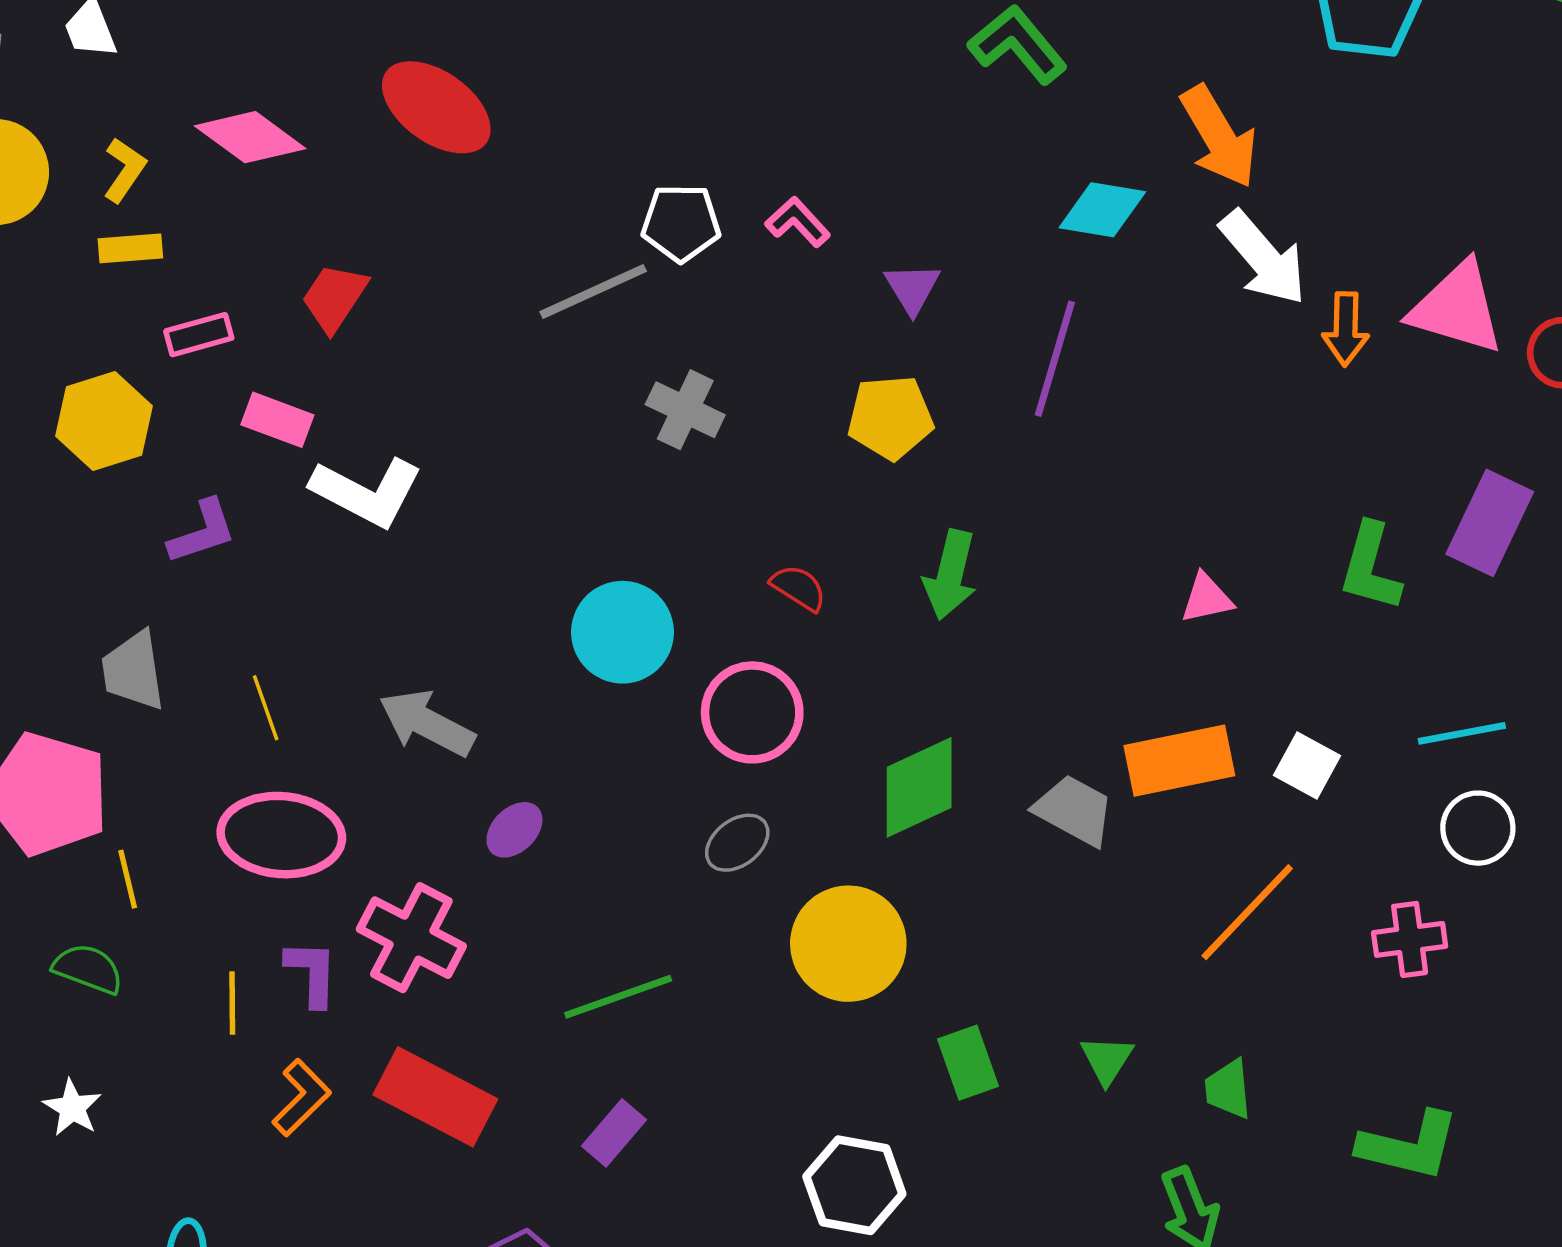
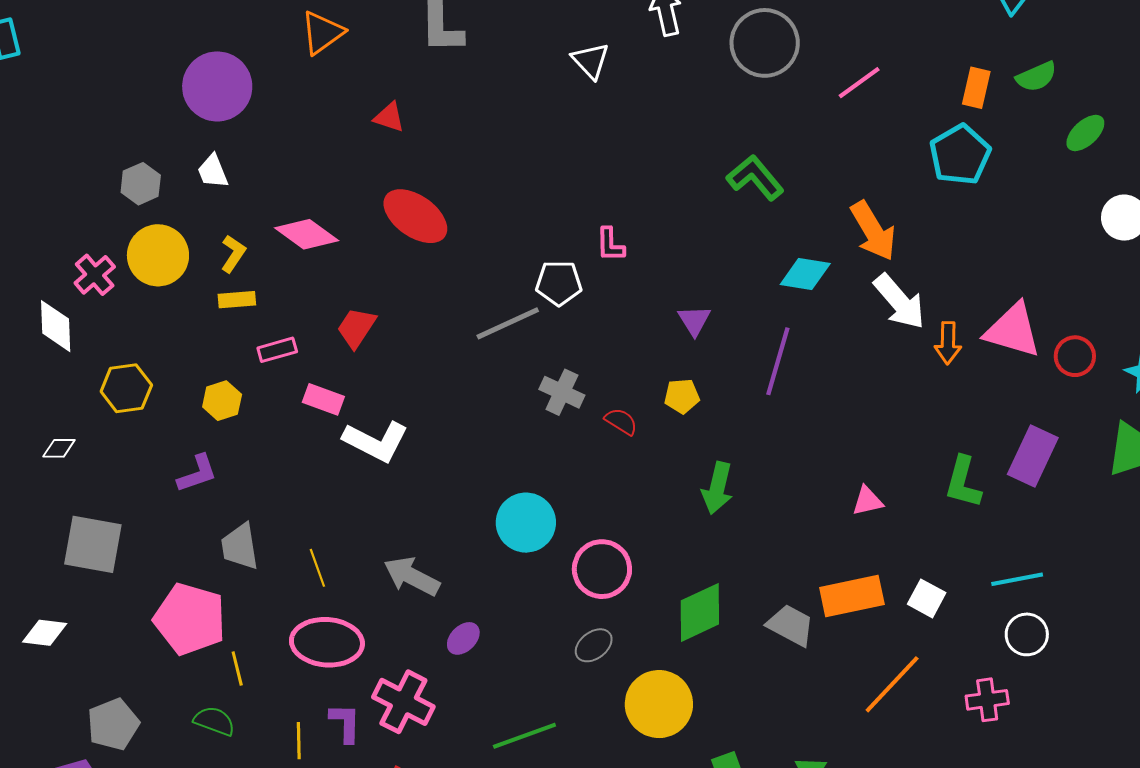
pink L-shape: (798, 222) -> (610, 245), moved, turned -138
yellow pentagon: (890, 417) -> (682, 396), size x0.7
yellow hexagon: (104, 421) -> (222, 401), size x0.7
purple L-shape: (202, 532) -> (197, 473), moved
red semicircle: (799, 588) -> (621, 421), moved

